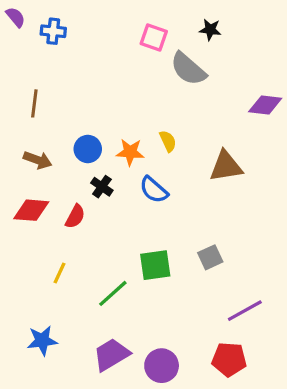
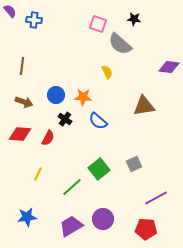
yellow semicircle: (168, 141) -> (107, 72), moved
green square: (155, 265) -> (99, 169), turned -30
purple circle: (162, 366) -> (103, 219), moved

